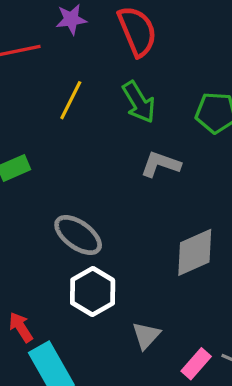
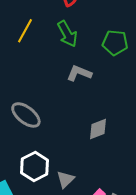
gray diamond: (195, 252) -> (98, 129), size x0.7
white hexagon: (93, 292) -> (35, 166), moved

